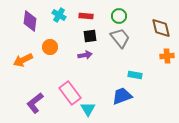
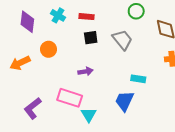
green circle: (119, 16) -> (136, 11), moved
purple arrow: (85, 55) -> (85, 71), moved
pink rectangle: (70, 93) -> (70, 98), turned -35
blue trapezoid: (122, 96) -> (125, 101), turned -45

